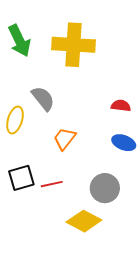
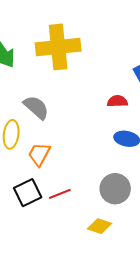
orange trapezoid: (65, 139) -> (39, 154), moved
yellow diamond: (84, 221) -> (99, 226), size x0.7

